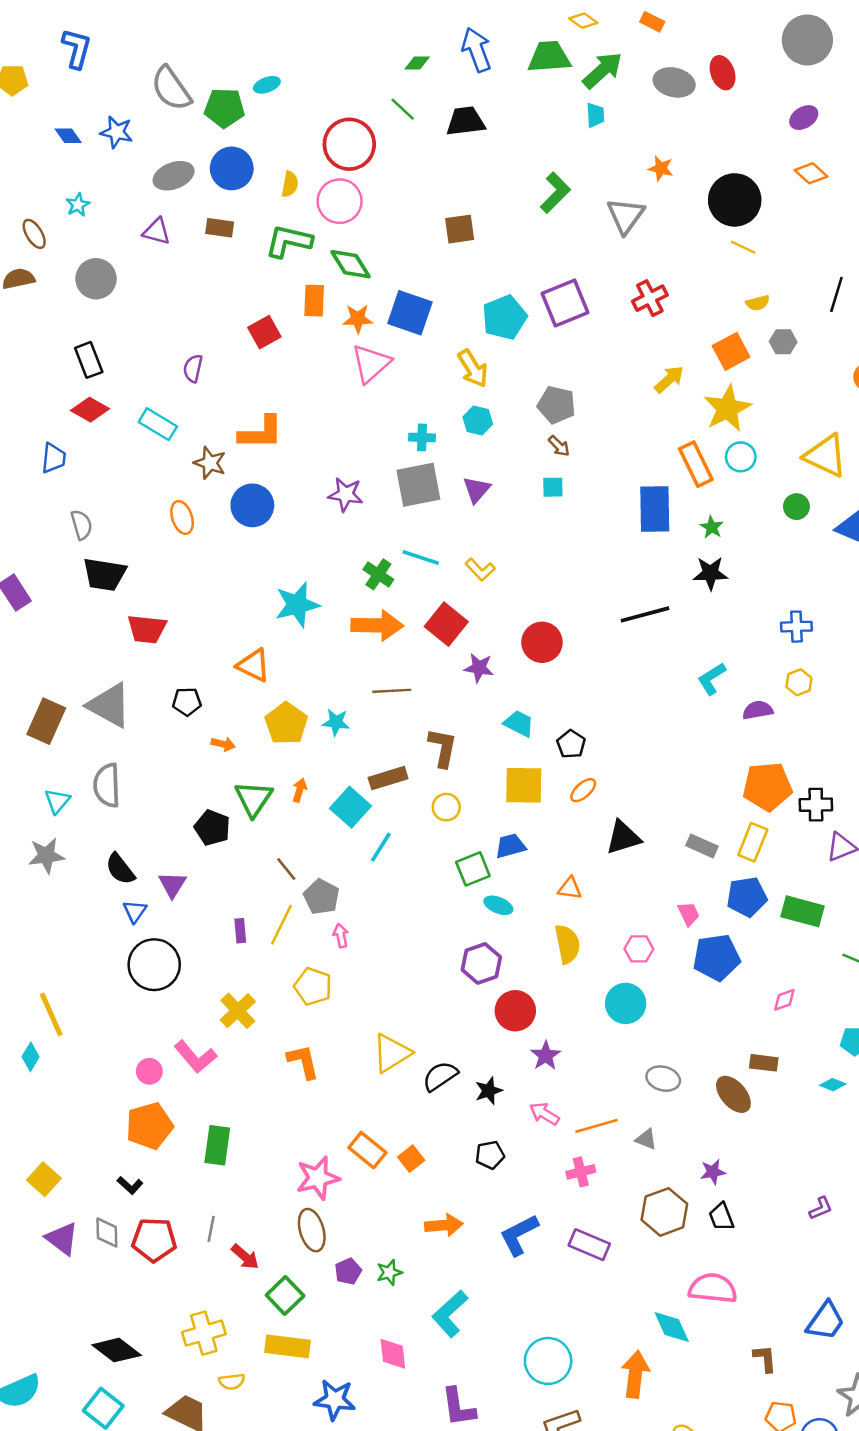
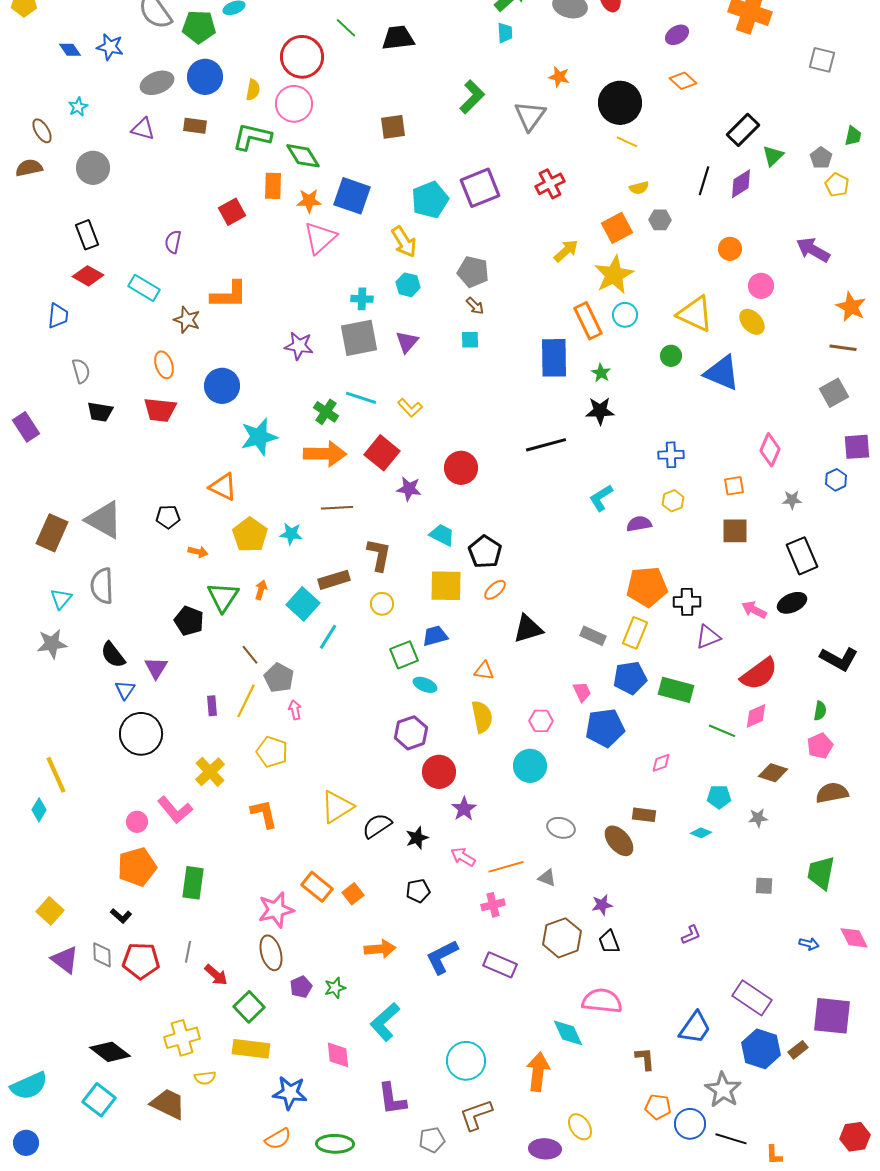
blue circle: (252, 505) -> (222, 386), moved
black trapezoid: (104, 574) -> (100, 412), size x0.7
red trapezoid: (147, 629) -> (160, 410), moved
black pentagon: (571, 744) -> (485, 552), size x1.4

